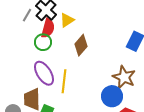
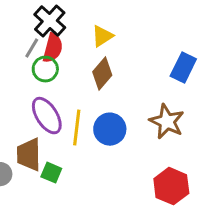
gray line: (27, 15) -> (32, 48), moved
yellow triangle: (67, 20) -> (102, 36), moved
blue circle: (112, 96) -> (110, 129), moved

